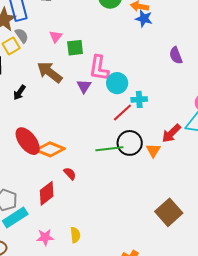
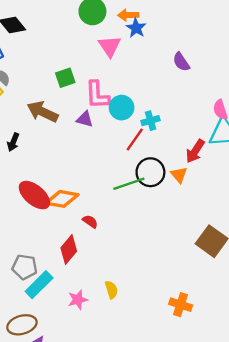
blue star: (144, 19) -> (136, 28), turned 30
pink triangle: (56, 37) -> (110, 46), moved, size x1.5
purple triangle: (84, 86) -> (85, 119), turned -35

